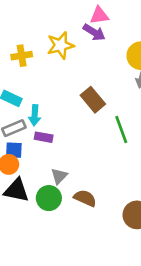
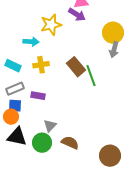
yellow cross: (22, 56) -> (41, 65), moved
cyan arrow: (35, 115) -> (31, 42), moved, turned -91
green line: (121, 129) -> (91, 76), moved

